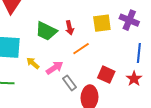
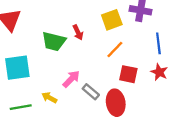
orange line: (81, 49) -> (115, 49), moved
yellow arrow: (33, 63) -> (49, 98), moved

